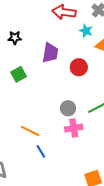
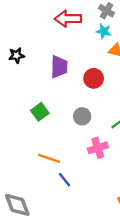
cyan star: (86, 31) -> (104, 31), moved
green square: (19, 74) -> (40, 112), moved
gray circle: (68, 108) -> (82, 116), moved

